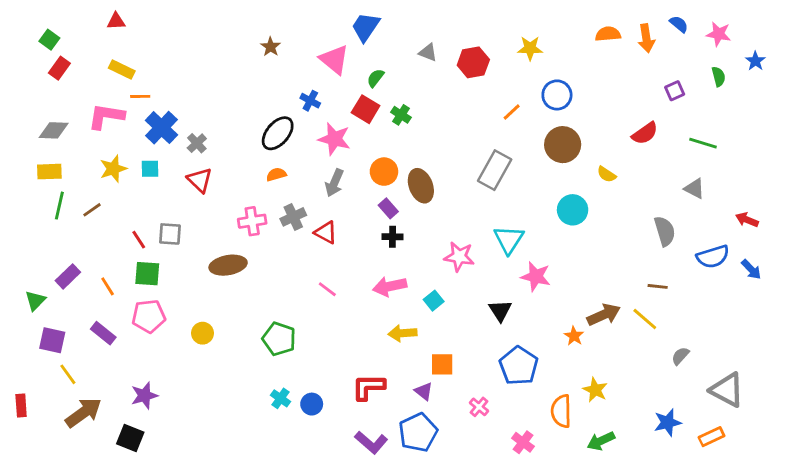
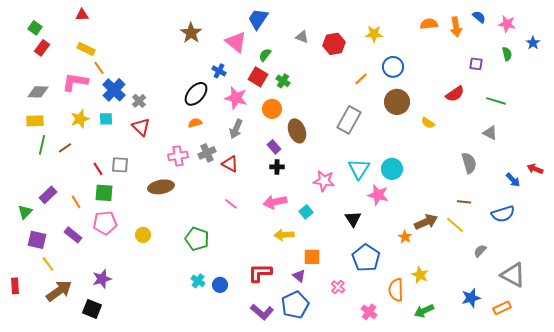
brown star: (271, 47) -> (191, 33), size x1.5
purple square: (675, 91) -> (476, 64), turned 32
orange line: (140, 96) -> (99, 68), turned 56
orange circle: (384, 172) -> (272, 109), moved
cyan circle: (573, 210) -> (392, 169), moved
red arrow: (747, 220) -> (535, 169), moved
blue semicircle: (713, 257) -> (503, 214), moved
blue arrow: (751, 269) -> (513, 180), moved

